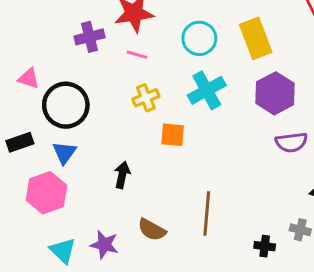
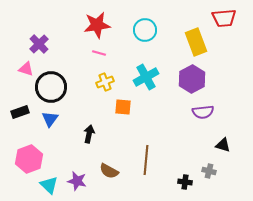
purple cross: (90, 37) -> (39, 44), moved, turned -30
cyan circle: (199, 38) -> (145, 30), moved
yellow rectangle: (256, 38) -> (196, 42), moved
pink hexagon: (47, 193) -> (29, 159), moved

